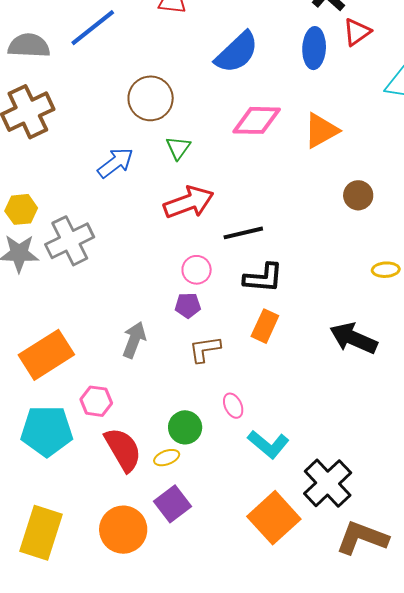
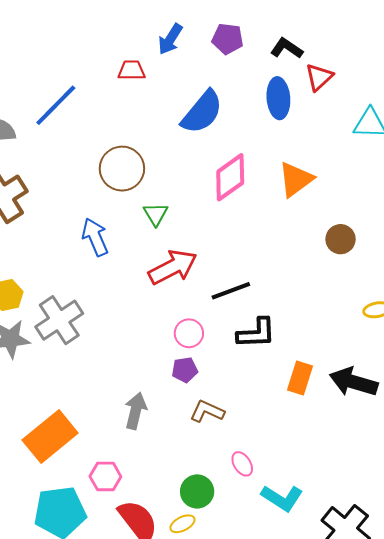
pink diamond: (257, 120) -> (230, 177), turned -30
blue arrow: (115, 163) -> (95, 237), turned -69
orange rectangle: (265, 326) -> (300, 378), moved
brown L-shape: (205, 349) -> (207, 411), turned 40

